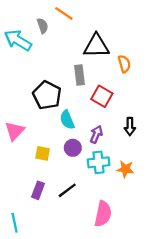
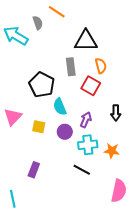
orange semicircle: (124, 64) -> (101, 66), moved
yellow square: (43, 153) -> (39, 127), moved
black line: (67, 190) -> (82, 170), moved, turned 66
pink semicircle: (103, 214) -> (119, 191), moved

